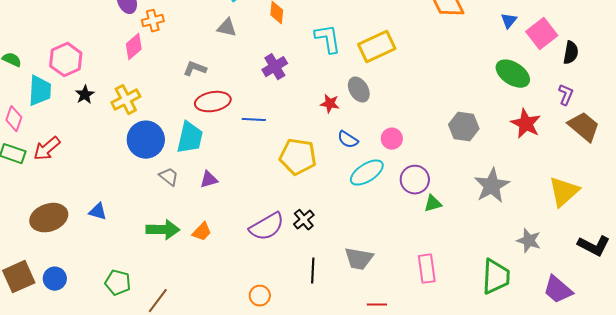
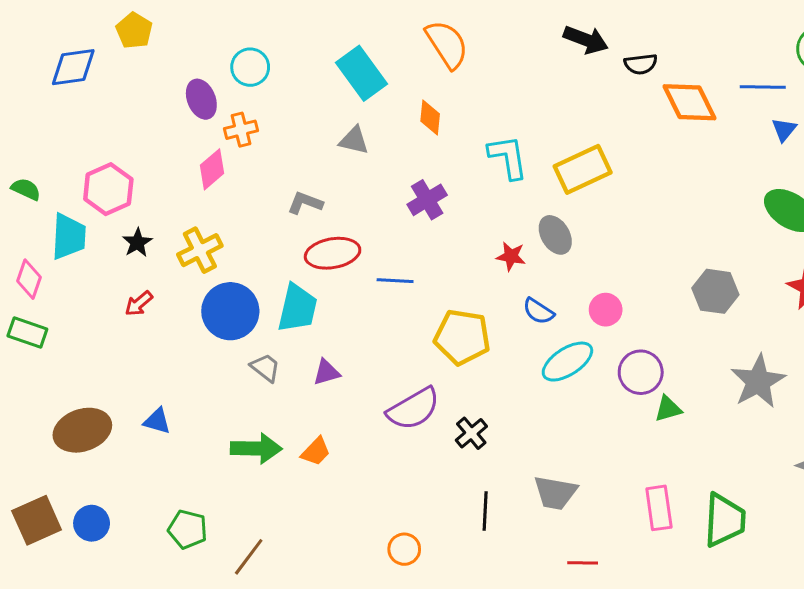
red arrow: (47, 149) -> (139, 304), moved, size x0.7
purple semicircle: (267, 227) -> (413, 409), moved
green trapezoid: (496, 277) -> (725, 520), moved

